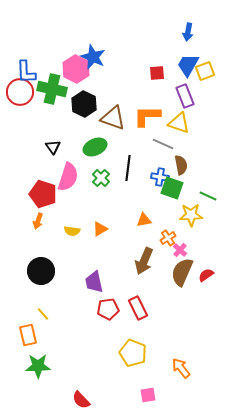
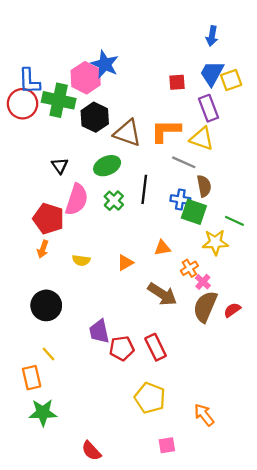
orange triangle: (100, 229) -> (125, 263), moved
brown arrow: (144, 261) -> (162, 294), turned -80
purple trapezoid: (94, 282) -> (99, 331), moved

